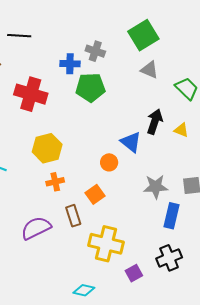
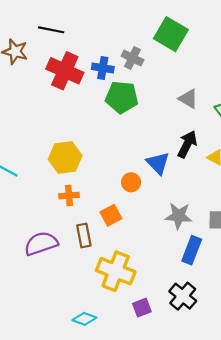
green square: (143, 35) -> (171, 34), moved, turned -36
gray triangle: (150, 70) -> (188, 99), moved
red cross: (31, 94) -> (65, 71), moved
black cross: (169, 258) -> (183, 296), turned -35

